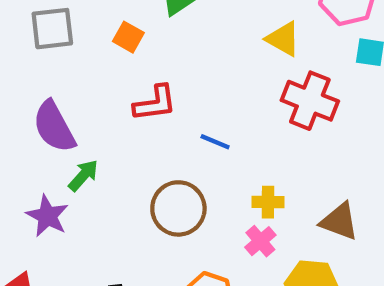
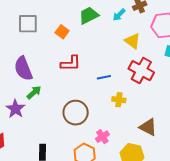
blue line: (215, 142) -> (104, 77), moved, turned -40
yellow cross: (268, 202) -> (119, 100), moved
pink cross: (260, 241) -> (102, 137), moved

